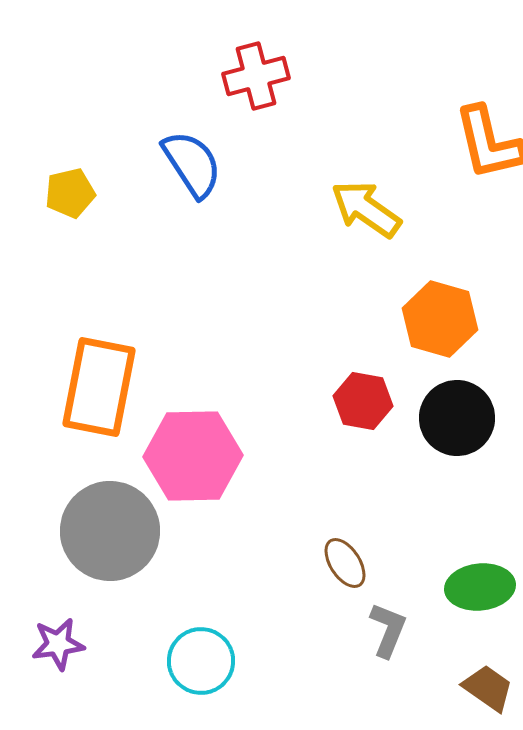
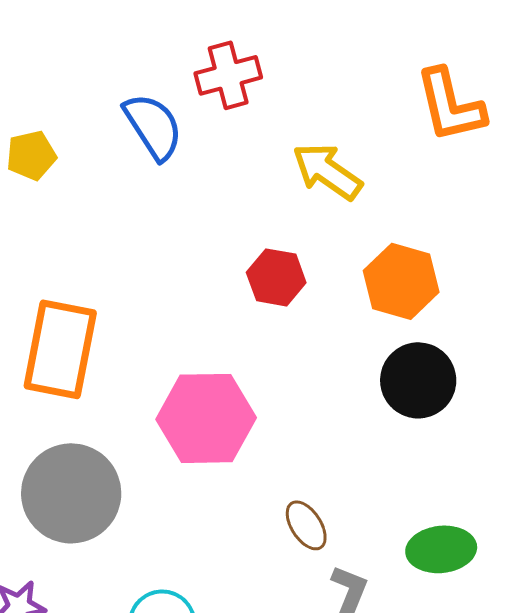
red cross: (256, 76) -> (228, 75), moved
red hexagon: (363, 401) -> (276, 277), moved
pink hexagon: (193, 456) -> (206, 418), moved

